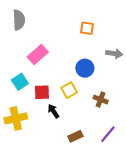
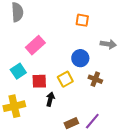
brown cross: (101, 100) -> (95, 79), moved
black arrow: (53, 111) -> (50, 99), turned 48
purple line: (108, 134) -> (92, 121), moved

